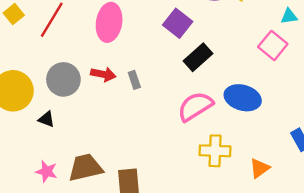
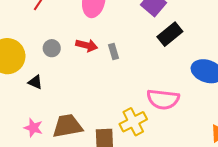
gray circle: (63, 79) -> (52, 48), size x0.6
pink semicircle: (195, 106) -> (163, 99), moved, turned -144
yellow cross: (215, 151) -> (133, 122), moved, turned -32

